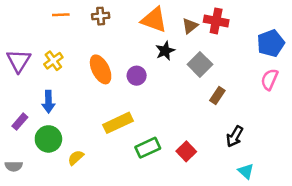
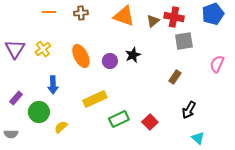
blue pentagon: (271, 43) -> (213, 14), moved
black star: (165, 51) -> (133, 55), moved
gray square: (200, 64) -> (184, 41), moved, turned 36
blue arrow: (48, 102) -> (53, 85), moved

